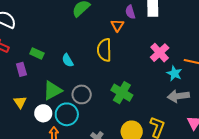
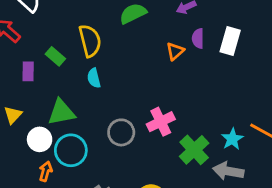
yellow semicircle: (104, 50) -> (90, 41), moved, turned 150
pink cross: (160, 53) -> (161, 122), moved
green cross: (122, 93) -> (194, 150), moved
gray circle: (82, 94) -> (121, 132), moved

